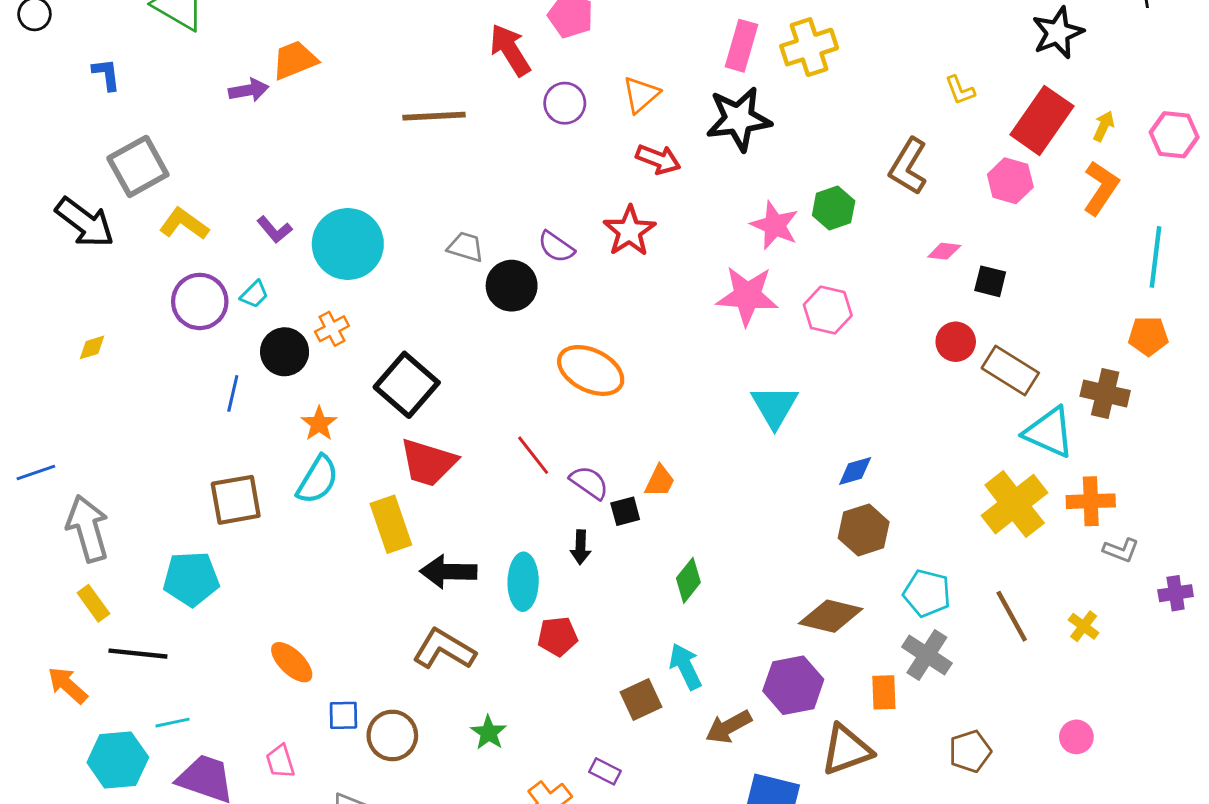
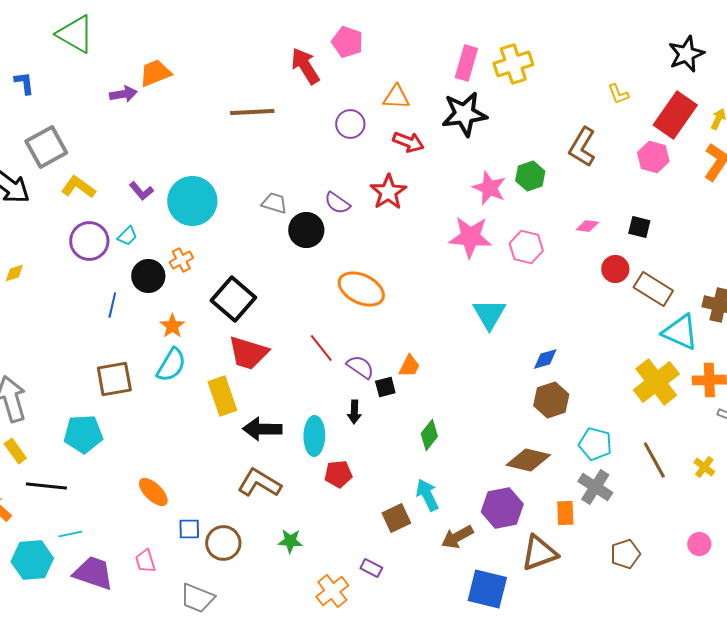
orange triangle: (641, 95) -> (396, 97), turned 44
purple circle: (565, 103) -> (350, 124), moved
pink diamond: (944, 251) -> (587, 226), moved
green star: (489, 733) -> (290, 541), turned -30

